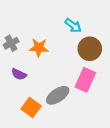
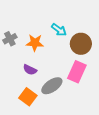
cyan arrow: (73, 25) -> (59, 30), moved
purple semicircle: (19, 74) -> (30, 70), moved

